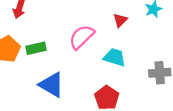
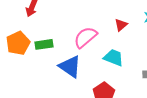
blue triangle: (52, 85) -> (70, 67), moved

